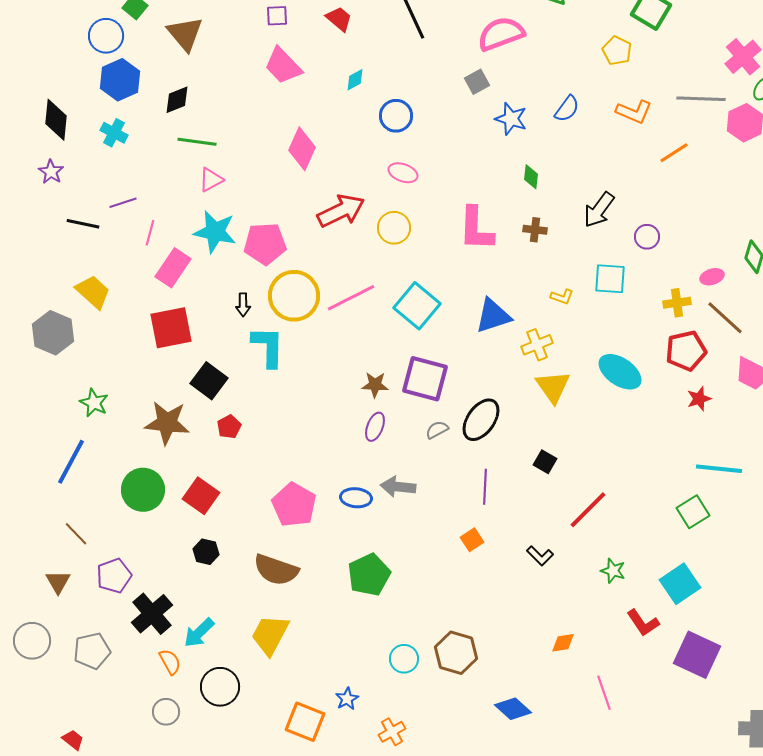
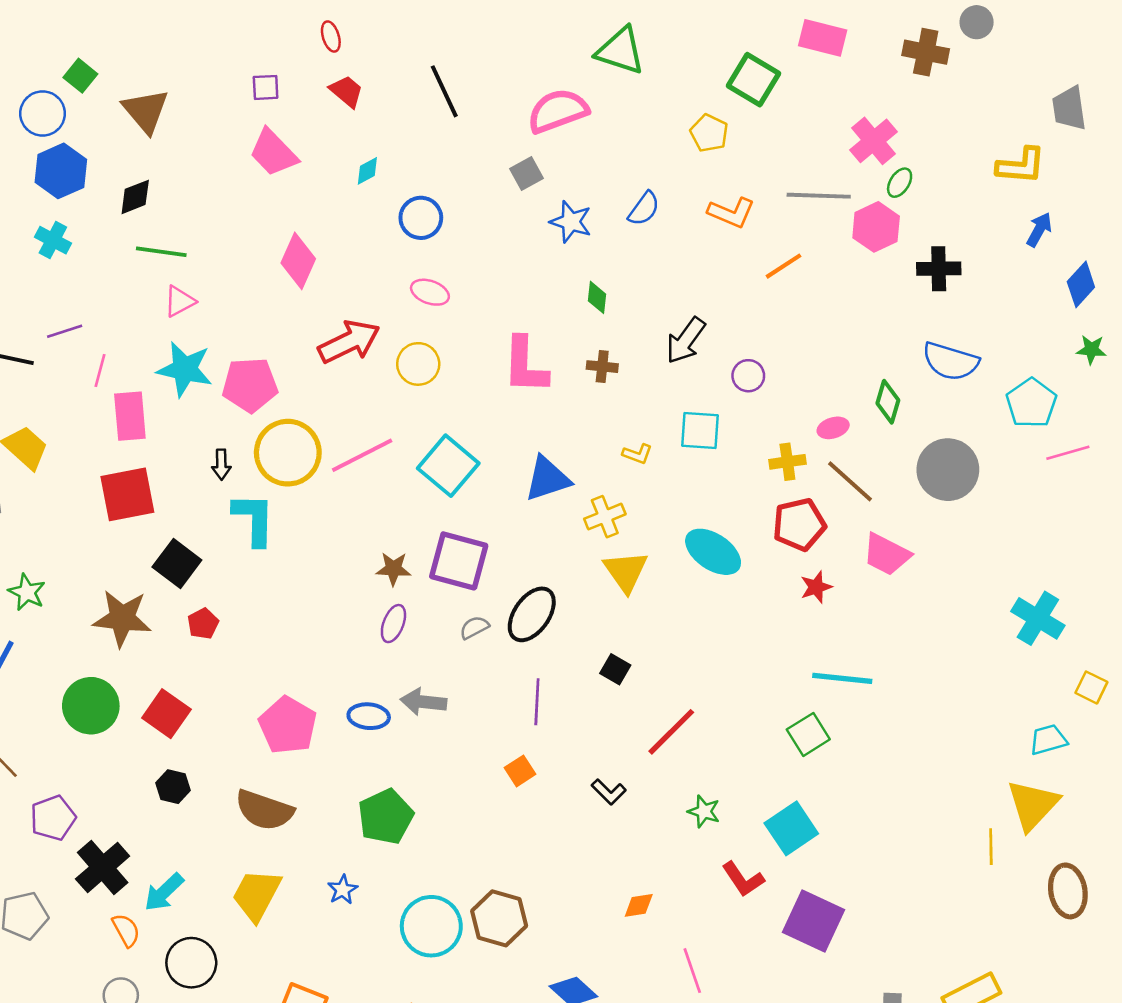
pink rectangle: (173, 268) -> (130, 416), turned -39
cyan circle: (404, 659) -> (431, 926), size x1.6
blue star: (347, 699) -> (343, 890), moved

